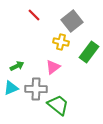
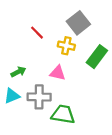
red line: (34, 15) -> (37, 33), moved
pink triangle: (53, 67) -> (58, 73), turned 49
green trapezoid: (58, 105) -> (63, 114), turned -30

